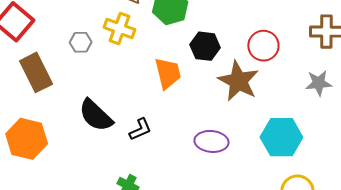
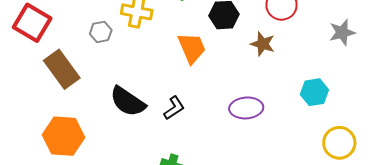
brown star: (238, 81) -> (263, 44), size x0.6
cyan hexagon: (281, 137) -> (314, 92), size x0.7

